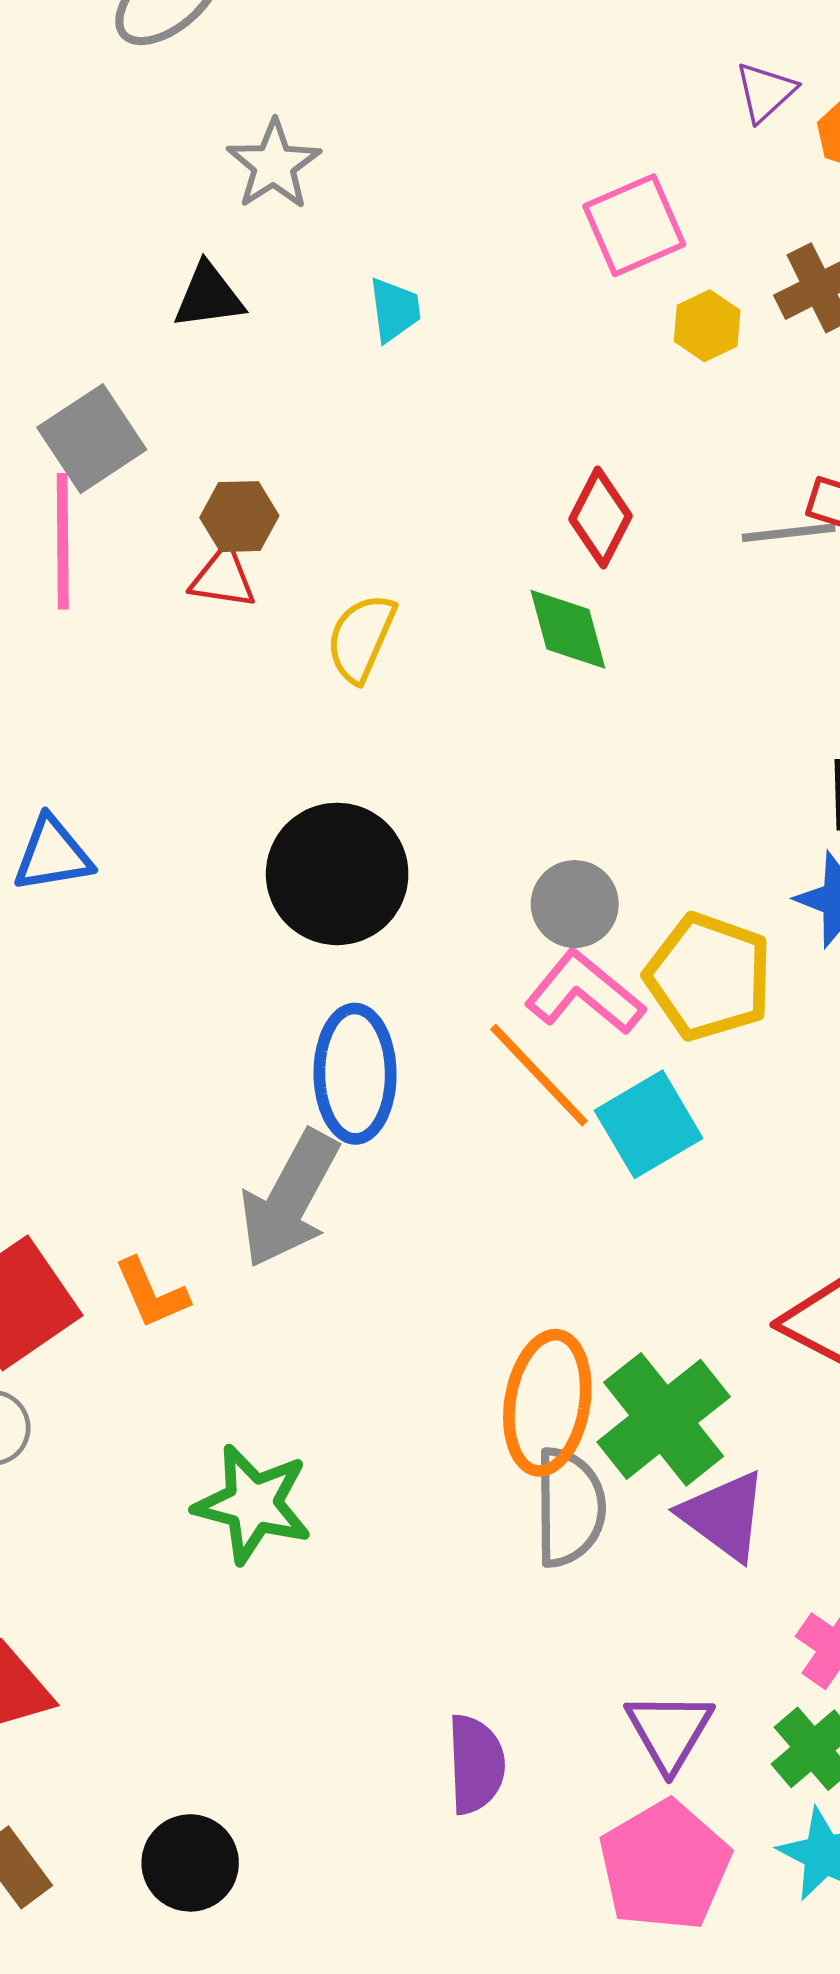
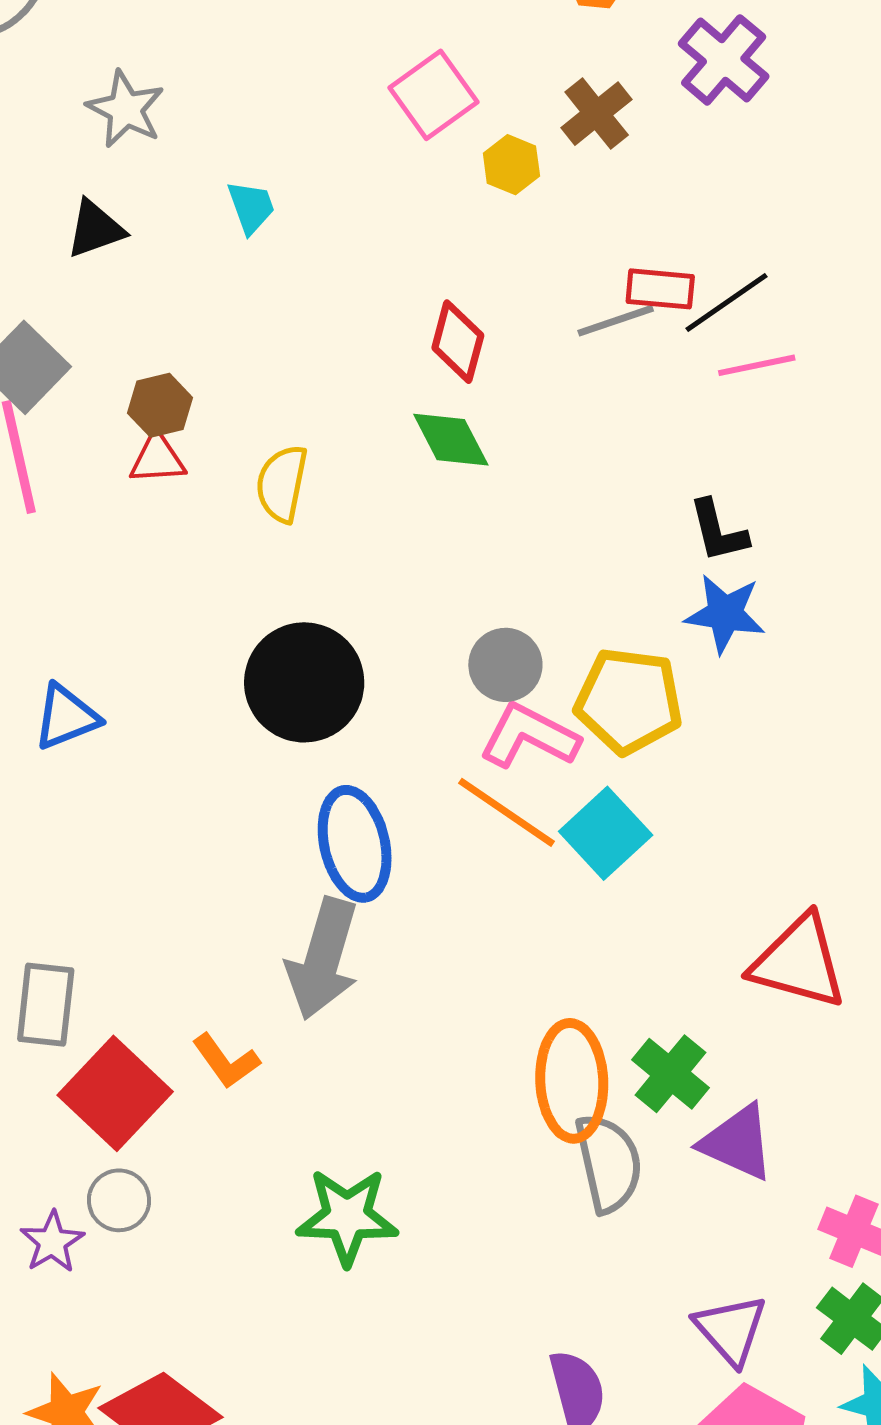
green cross: (664, 1419) -> (670, 1074), size x0.7

